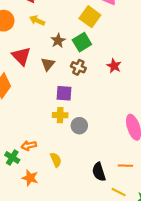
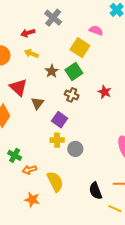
brown triangle: (48, 64) -> (37, 103), moved
purple square: (64, 93) -> (60, 120), turned 35
green cross: (12, 158) -> (15, 155), moved
yellow semicircle: (56, 160) -> (55, 182), size x1.5

